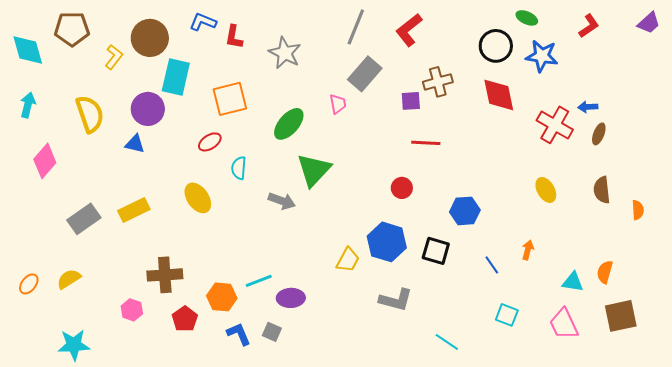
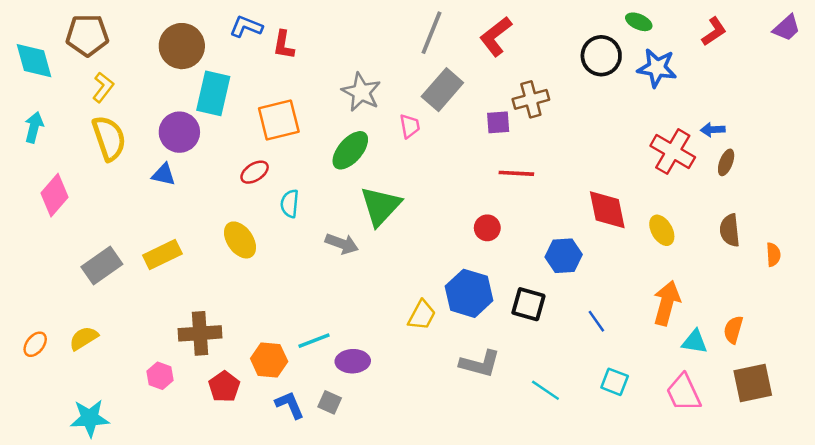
gray star: (285, 53) -> (361, 92), moved
yellow L-shape: (114, 57) -> (103, 87), moved
red diamond: (499, 95) -> (607, 210), moved
orange arrow: (528, 250) -> (667, 303), moved, size x1.8
cyan line: (447, 342) -> (545, 390), moved

